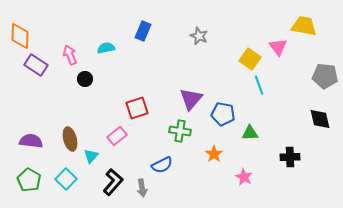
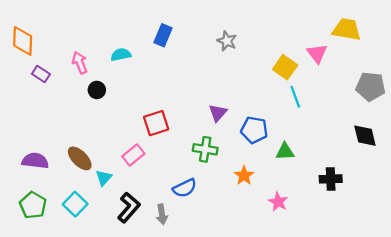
purple rectangle: (36, 65) -> (41, 74), size x0.7
purple triangle: (191, 99) -> (218, 113), size x0.7
brown ellipse: (70, 139) -> (80, 158), turned -30

